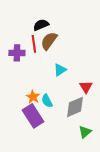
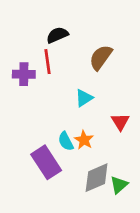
brown semicircle: (49, 41) -> (101, 57), moved
orange star: (33, 97) -> (84, 140), moved
gray diamond: (75, 107) -> (97, 178), moved

